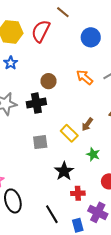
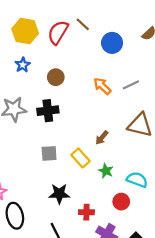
brown line: (63, 12) -> (83, 24), moved
brown circle: (49, 81) -> (56, 77), moved
yellow rectangle: (69, 133) -> (81, 158), moved
black star: (64, 171) -> (59, 194), moved, turned 30

